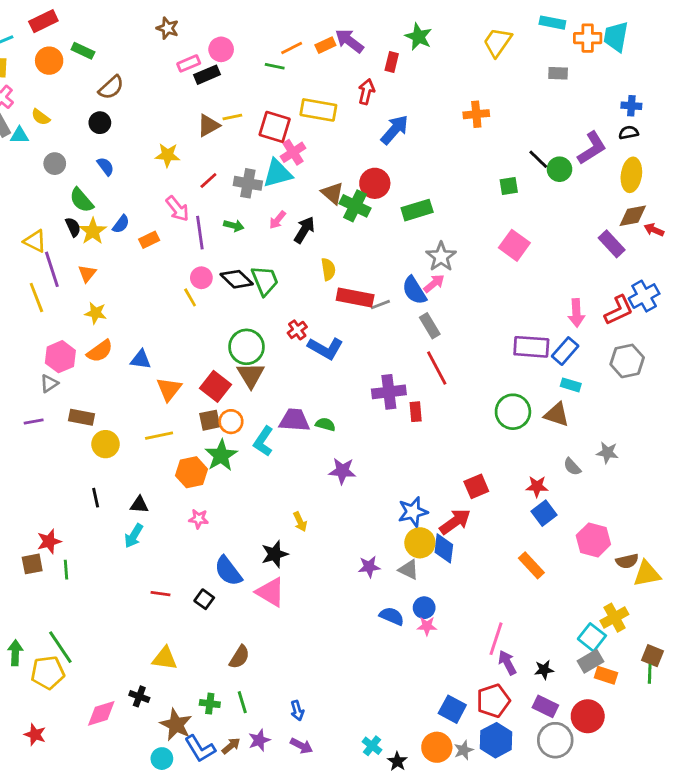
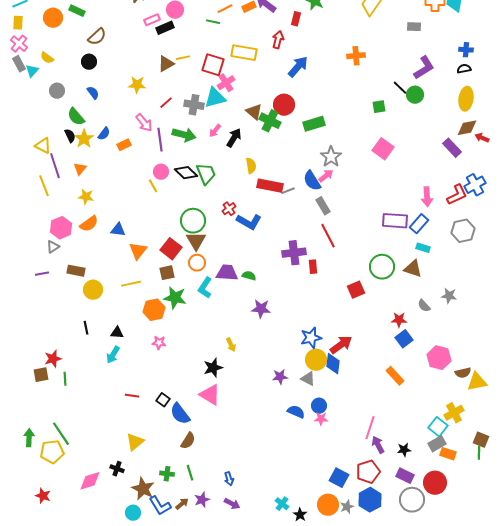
cyan triangle: (19, 135) -> (32, 71), turned -48
purple L-shape: (592, 148) -> (424, 68), moved
green arrow: (234, 226) -> (184, 135), size x1.6
orange circle: (231, 422) -> (197, 263), moved
green star: (221, 455) -> (175, 298), turned -30
red square: (476, 486) -> (356, 290), moved
blue semicircle: (228, 571) -> (180, 414), moved
yellow triangle: (165, 658) -> (135, 442), turned -48

